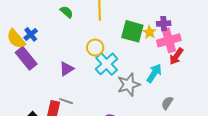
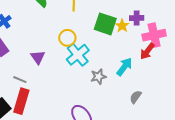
pink cross: (169, 40) -> (154, 35), moved
purple triangle: (67, 69) -> (38, 57), turned -35
gray star: (129, 85) -> (98, 77), size x0.7
gray line: (66, 101) -> (20, 80), moved

